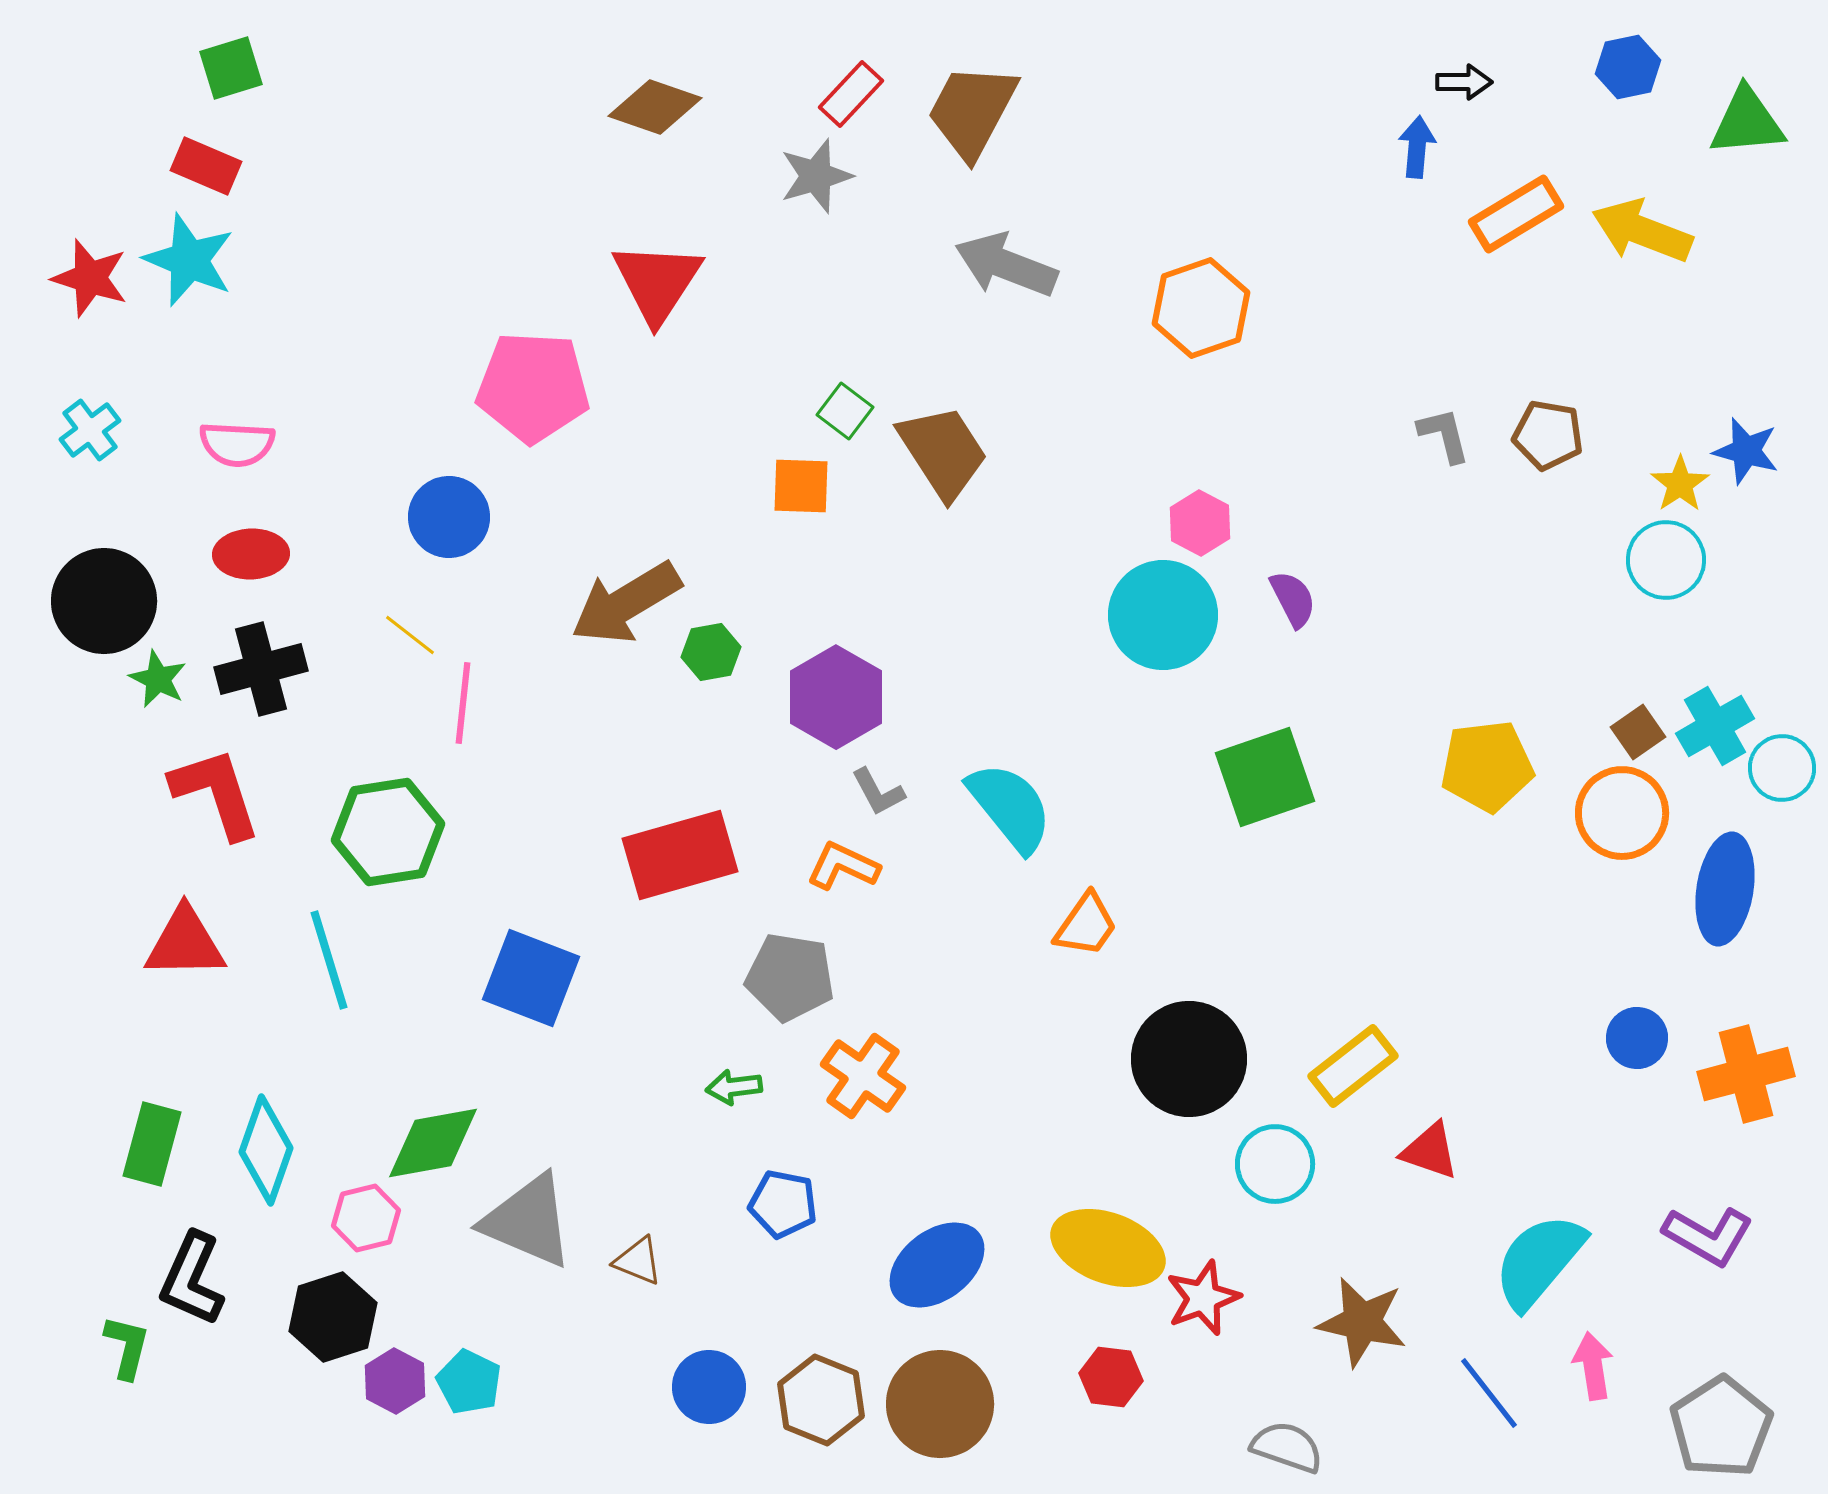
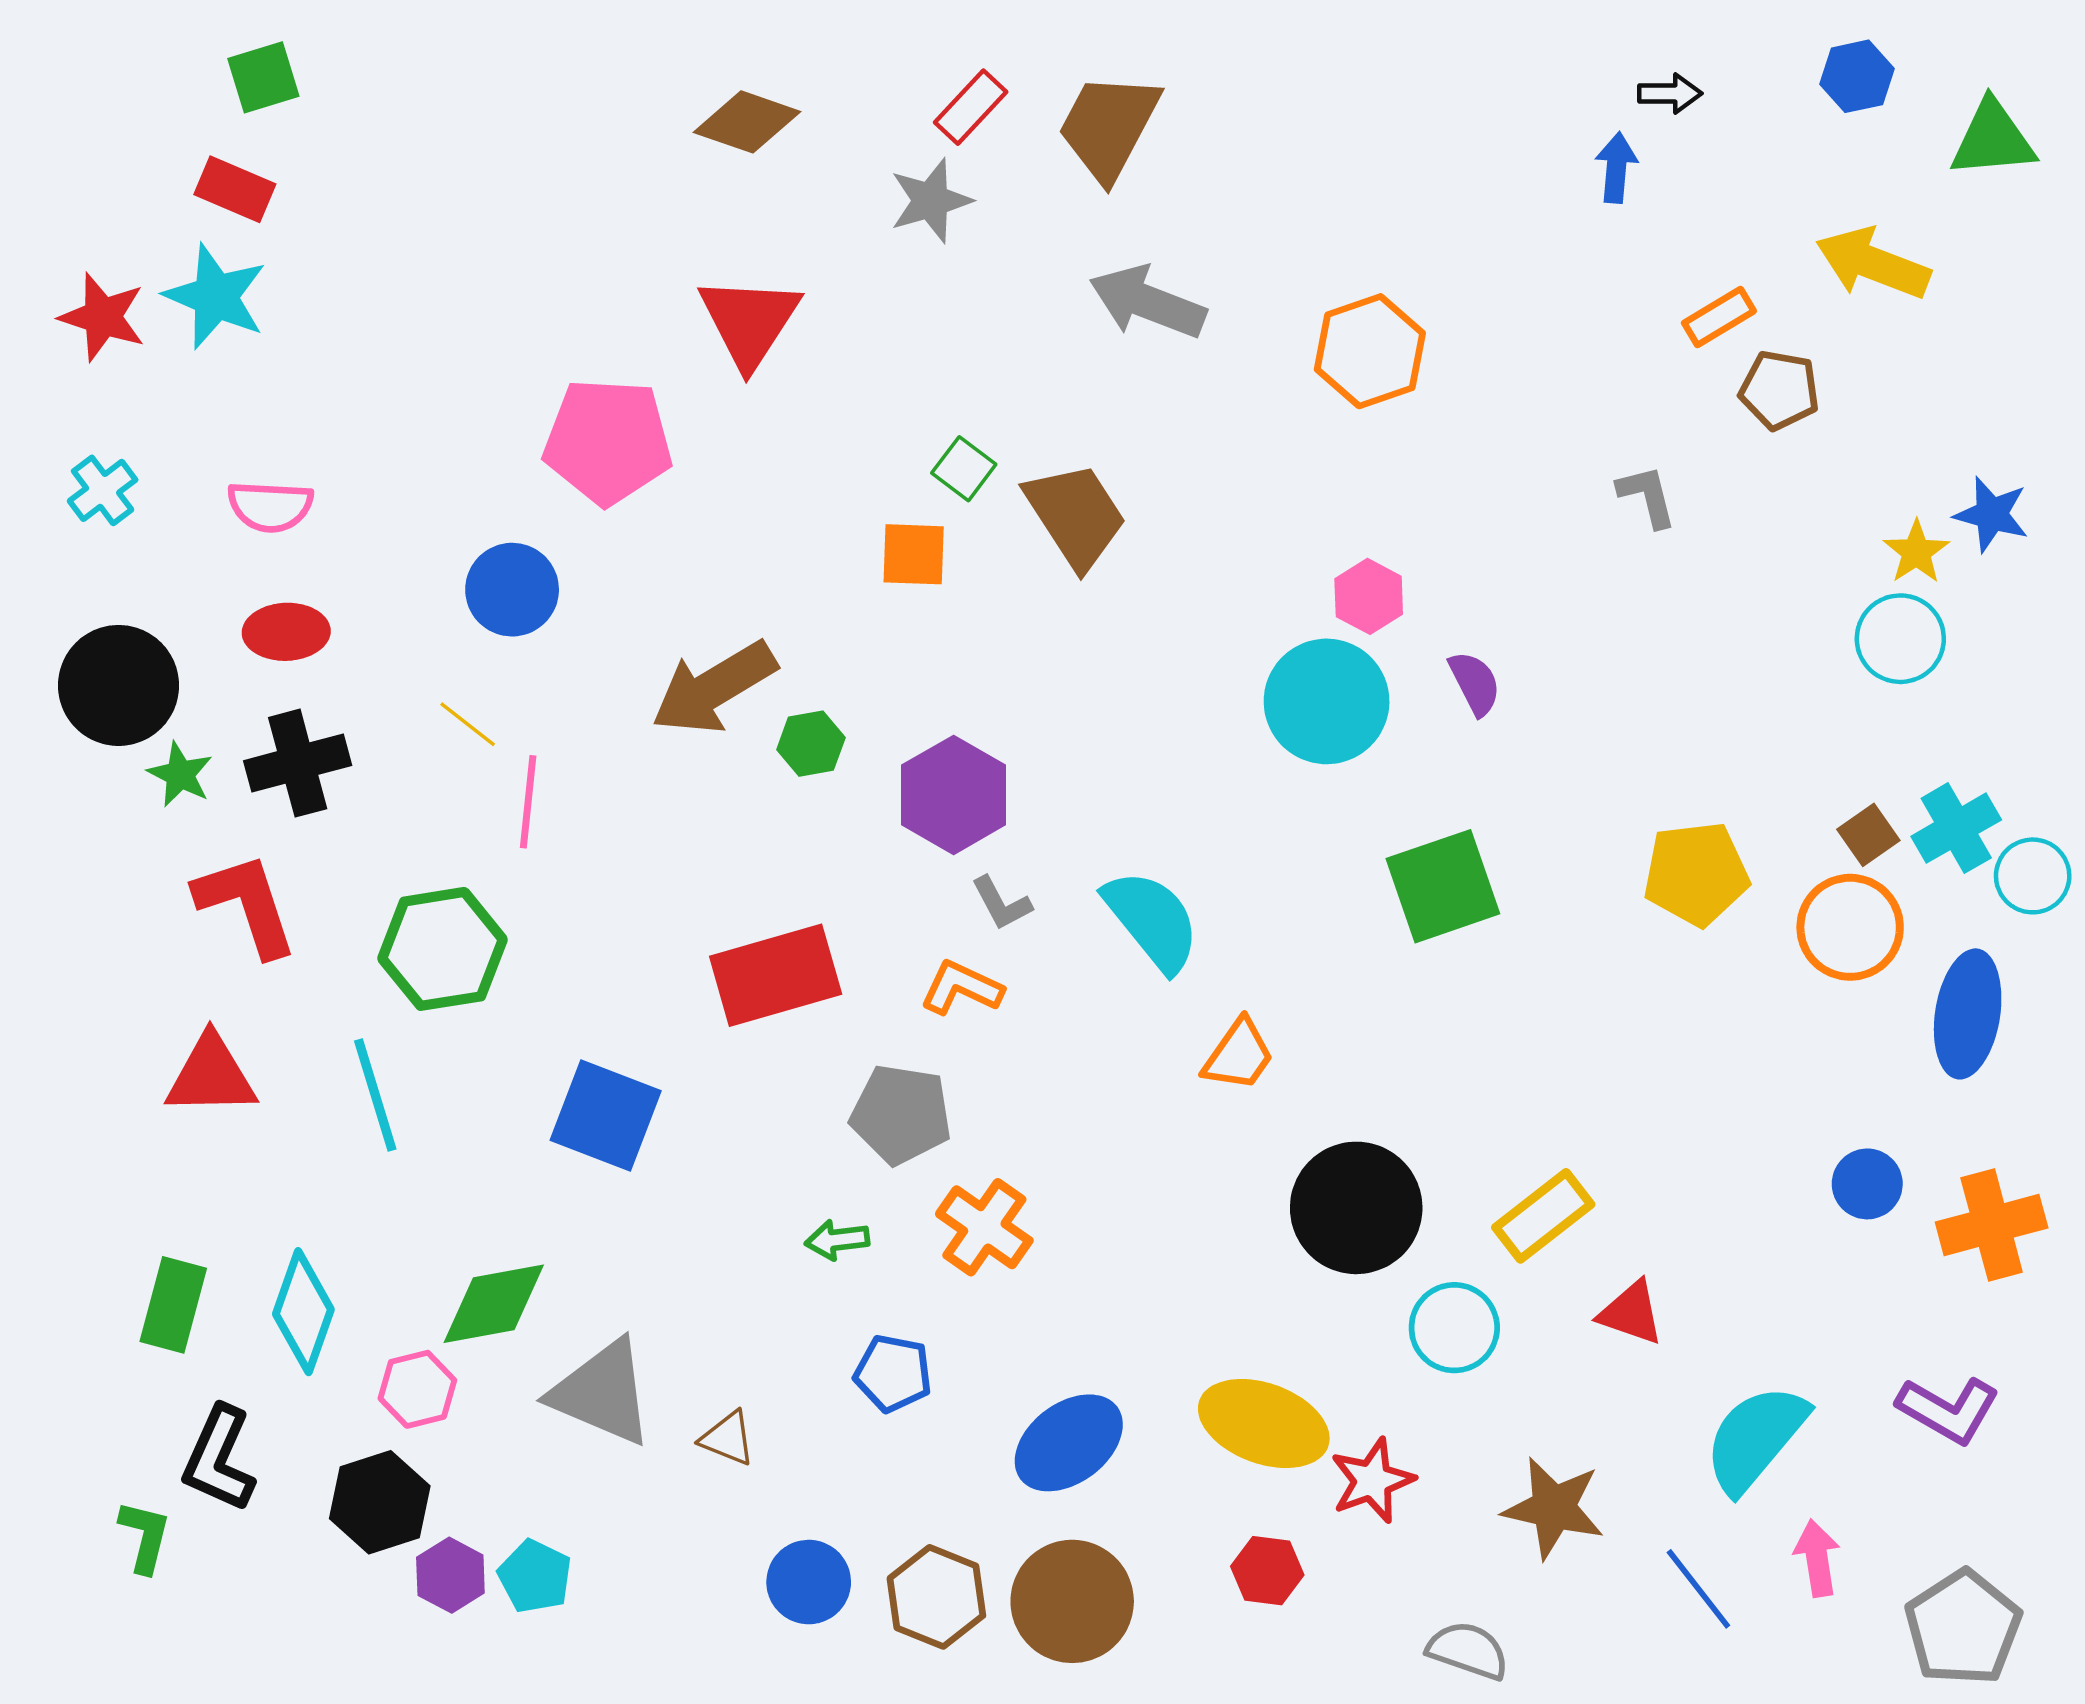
orange rectangle: (1516, 214) -> (1719, 317), moved, size x0.7
brown pentagon: (1548, 435) -> (1779, 390), moved

